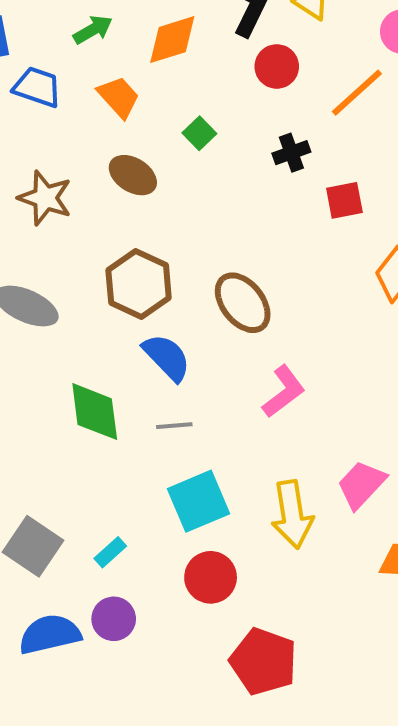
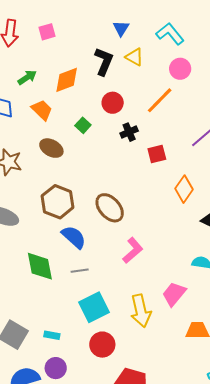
red circle: (277, 66) -> (113, 103), moved
cyan rectangle: (110, 552) -> (52, 335), turned 56

